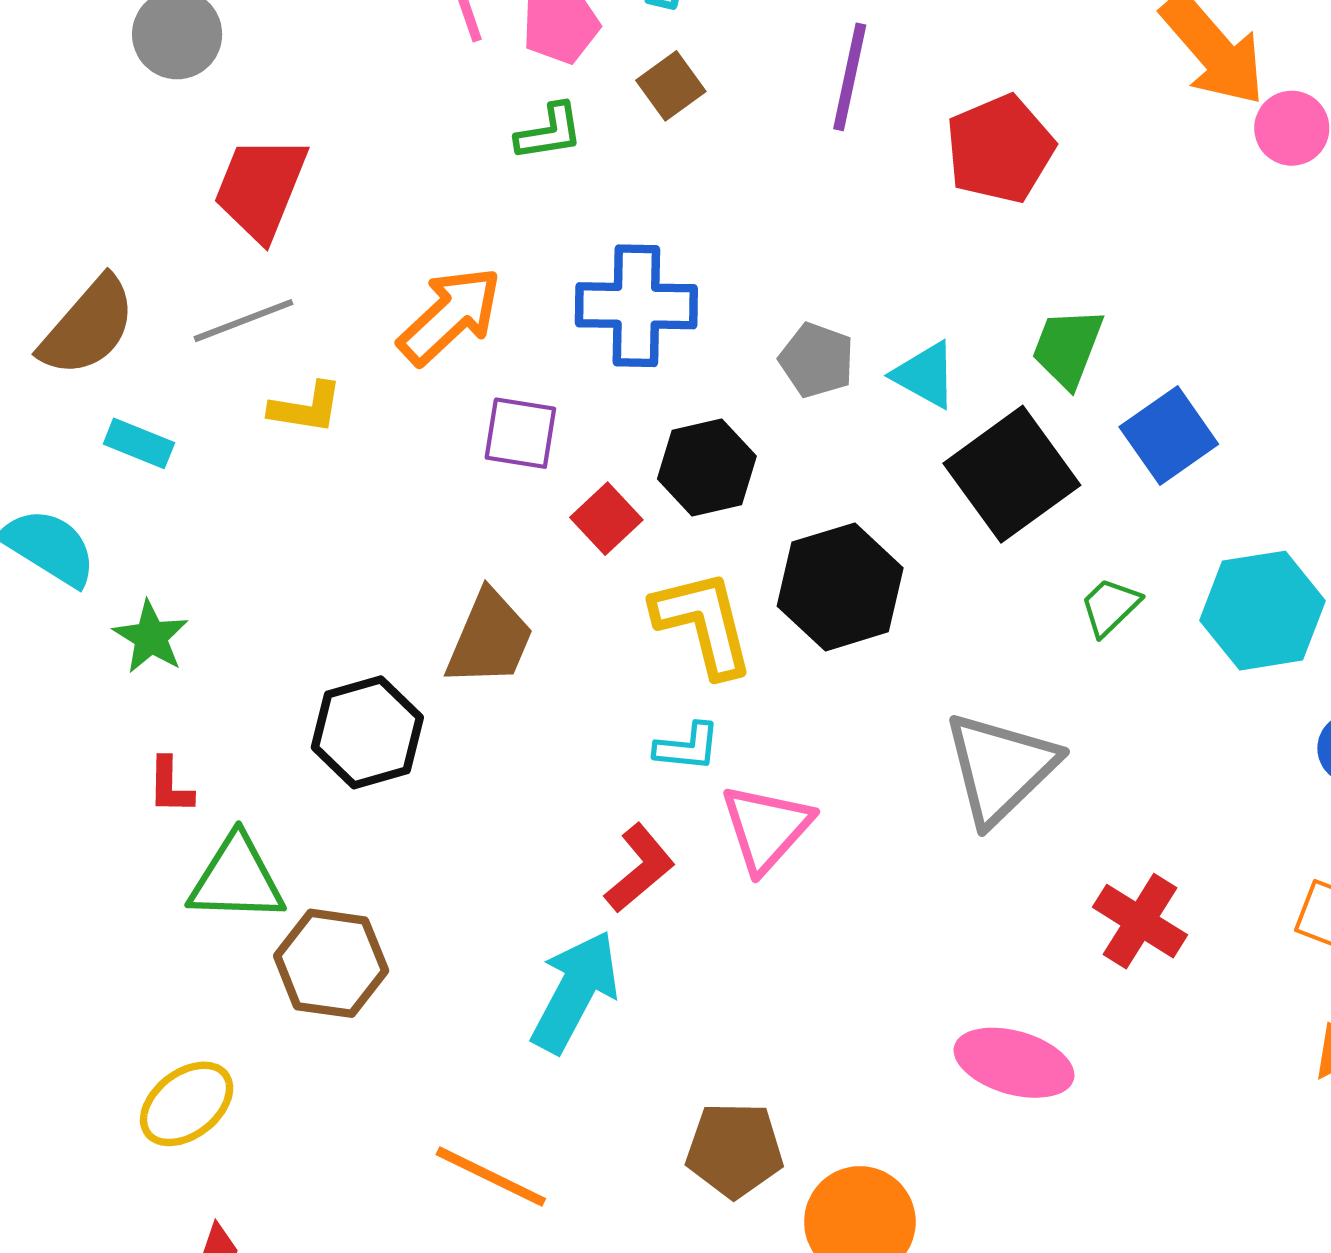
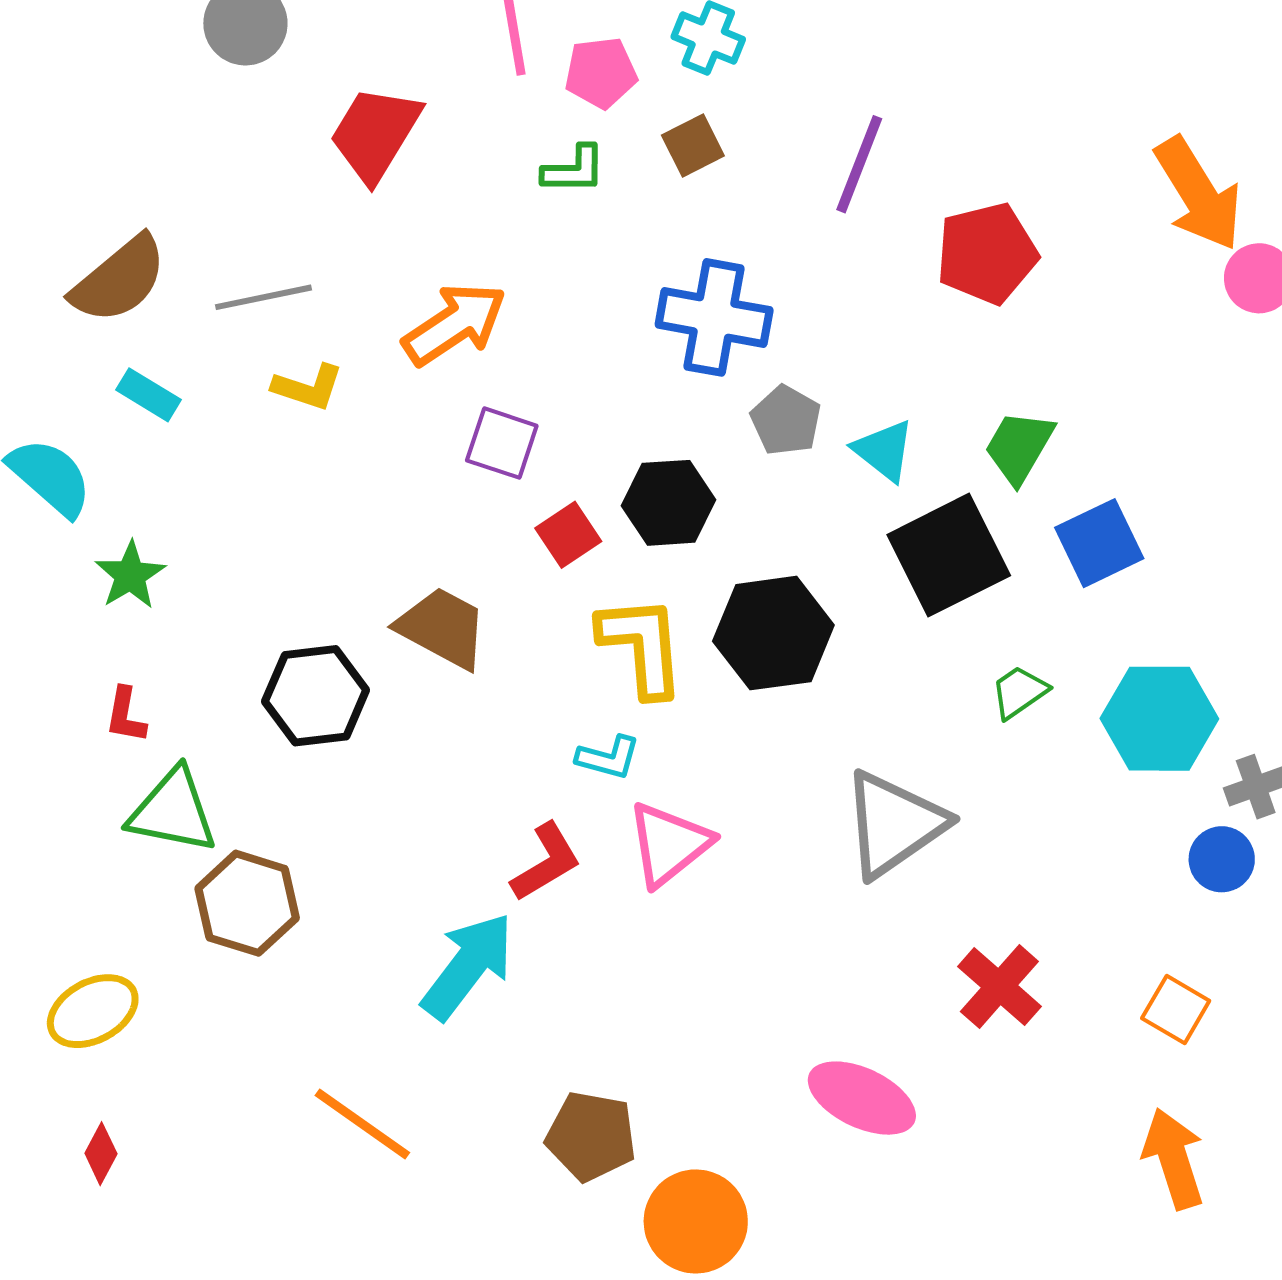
red trapezoid: (261, 188) -> (375, 134), moved
blue cross: (636, 306) -> (714, 317), moved
brown trapezoid: (490, 639) -> (442, 628), turned -94

